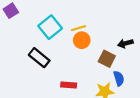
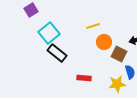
cyan square: (50, 27) -> (49, 33), moved
orange circle: (82, 40) -> (104, 42), moved

